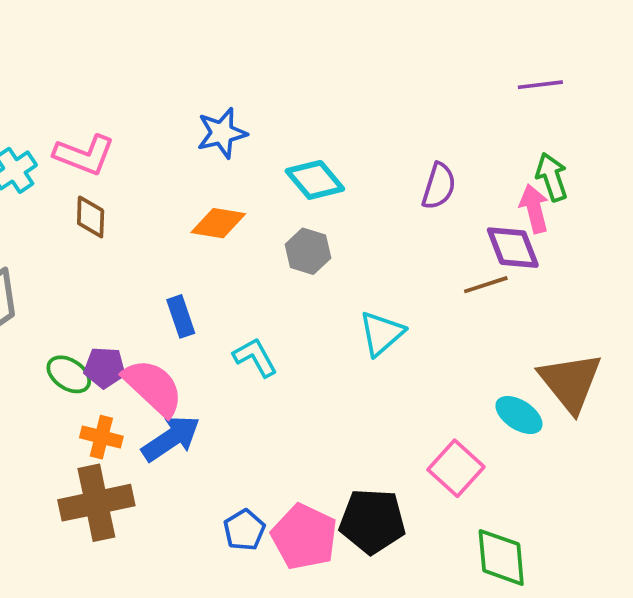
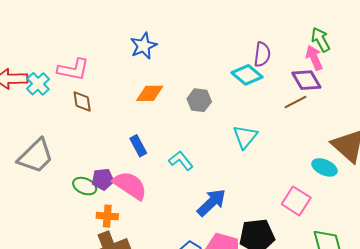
cyan diamond: (315, 180) -> (247, 75), moved
blue arrow: (171, 438) -> (211, 203), moved

